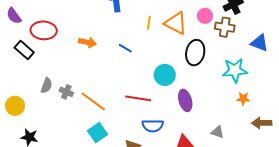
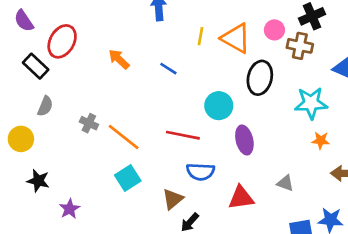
red ellipse: (44, 30) -> (62, 41), turned -65
orange arrow: (87, 42) -> (119, 59), turned -150
gray semicircle: (46, 85) -> (45, 106), moved

